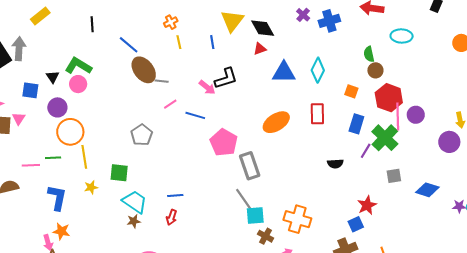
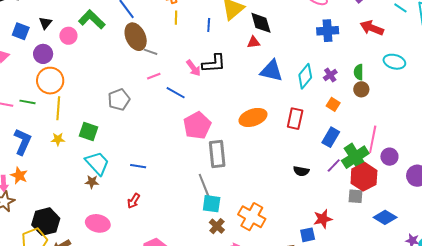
purple cross: (303, 15) -> (330, 75), moved
green L-shape: (78, 66) -> (92, 19), moved
red hexagon: (389, 98) -> (364, 177), moved
purple circle: (416, 115) -> (389, 157), moved
red arrow: (172, 217) -> (134, 201), moved

